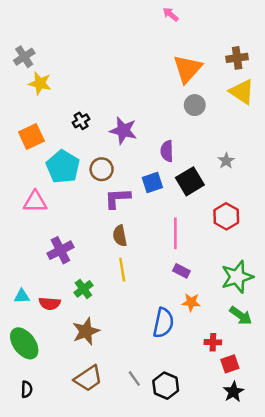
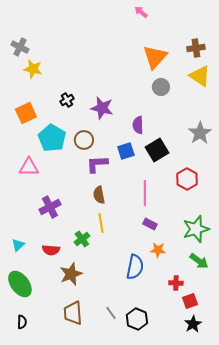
gray cross: (24, 57) -> (20, 47), turned -30
gray star: (226, 161) -> (200, 133), moved, size x1.6
green cross: (83, 289) -> (82, 239), moved
cyan triangle: (22, 296) -> (18, 245), turned -40
red semicircle: (50, 303) -> (51, 250), moved
brown trapezoid: (88, 378) -> (73, 313), turned 120

